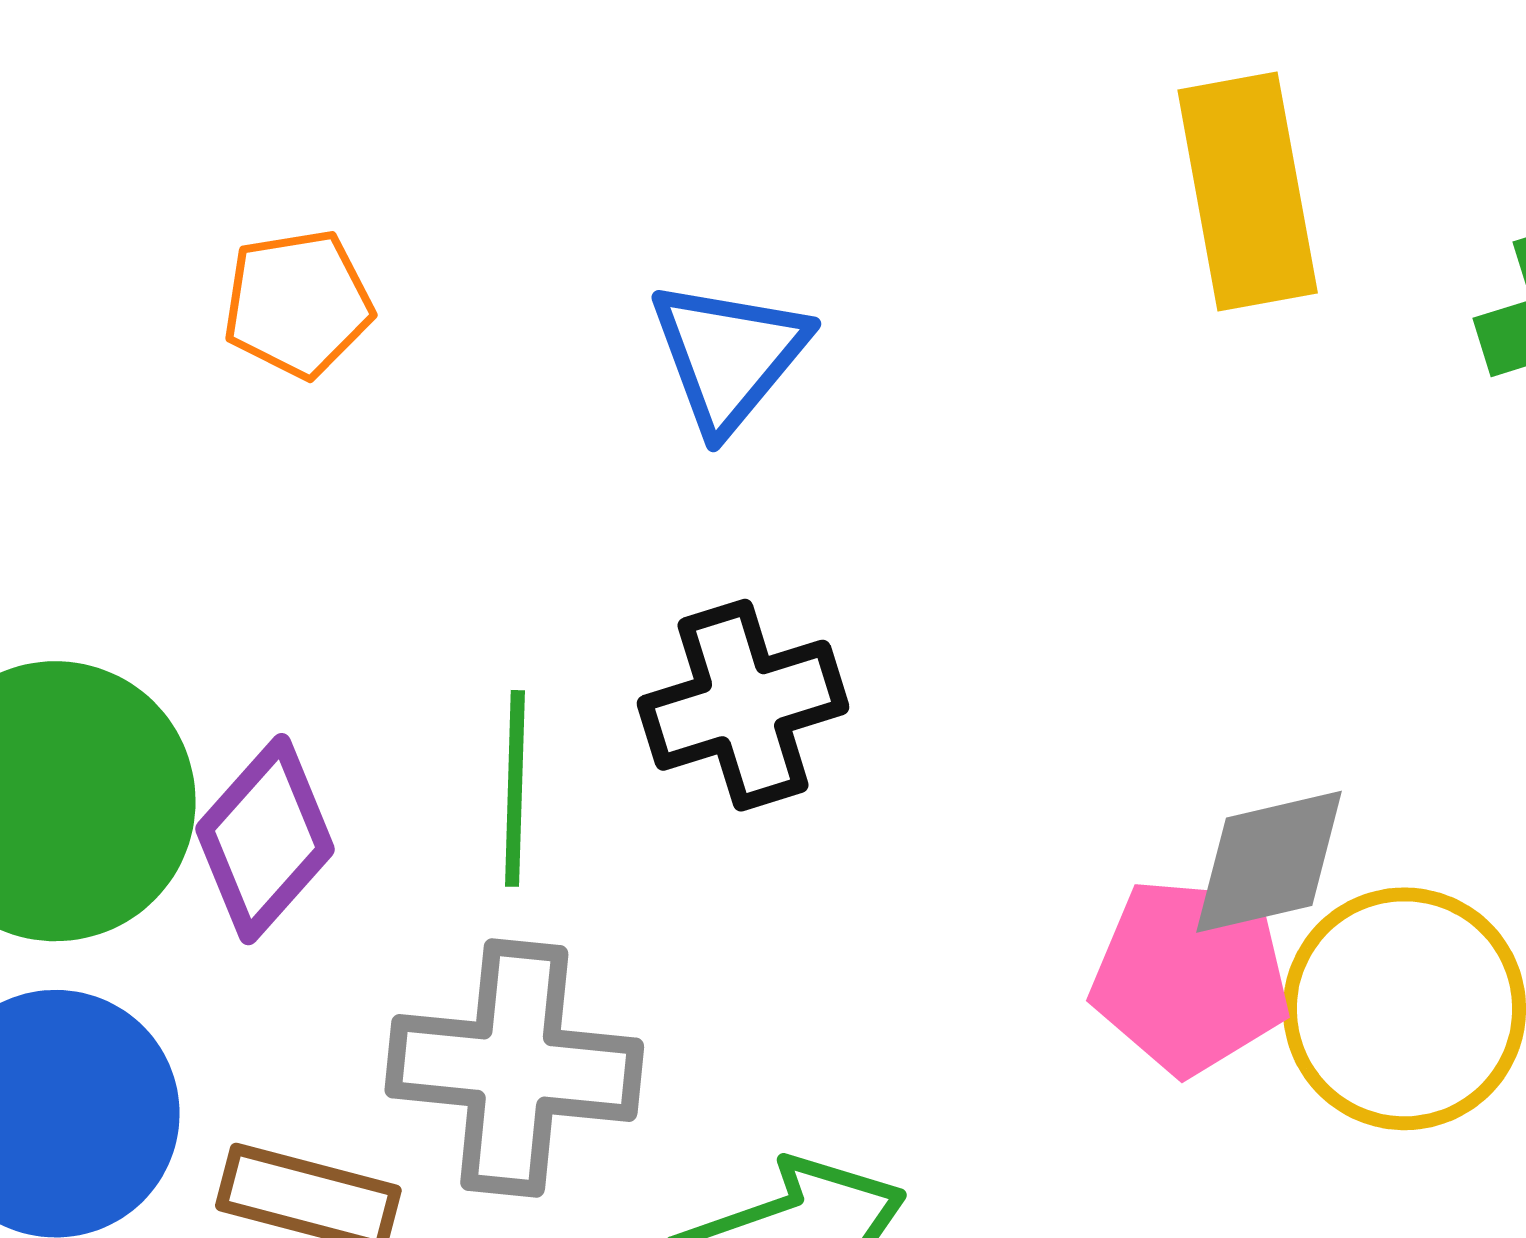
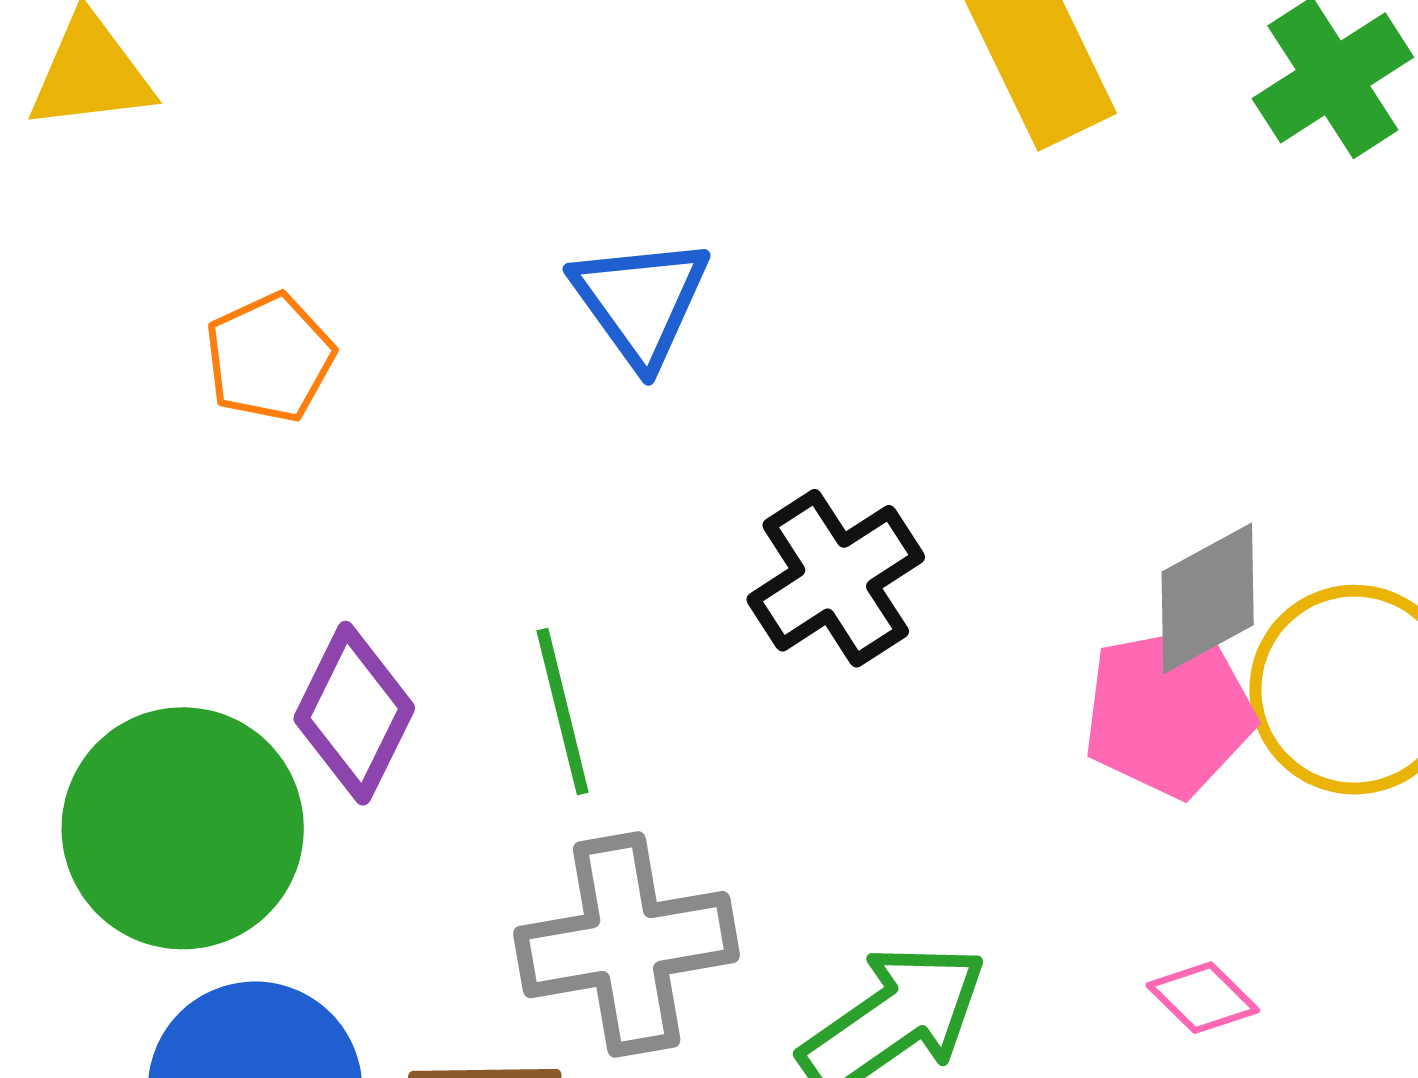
black cross: (743, 705) -> (836, 578), moved
purple diamond: (265, 839) -> (354, 713), moved

